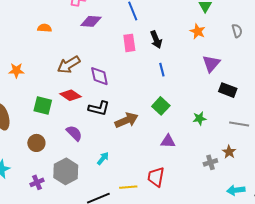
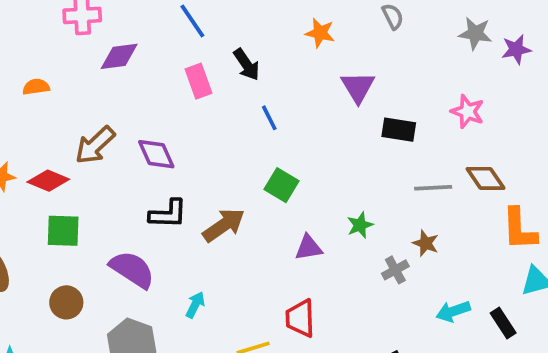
red diamond: (70, 95) -> (48, 181), moved
green star: (199, 118) -> (360, 225), moved
purple semicircle: (74, 133) -> (132, 269), size x1.4

